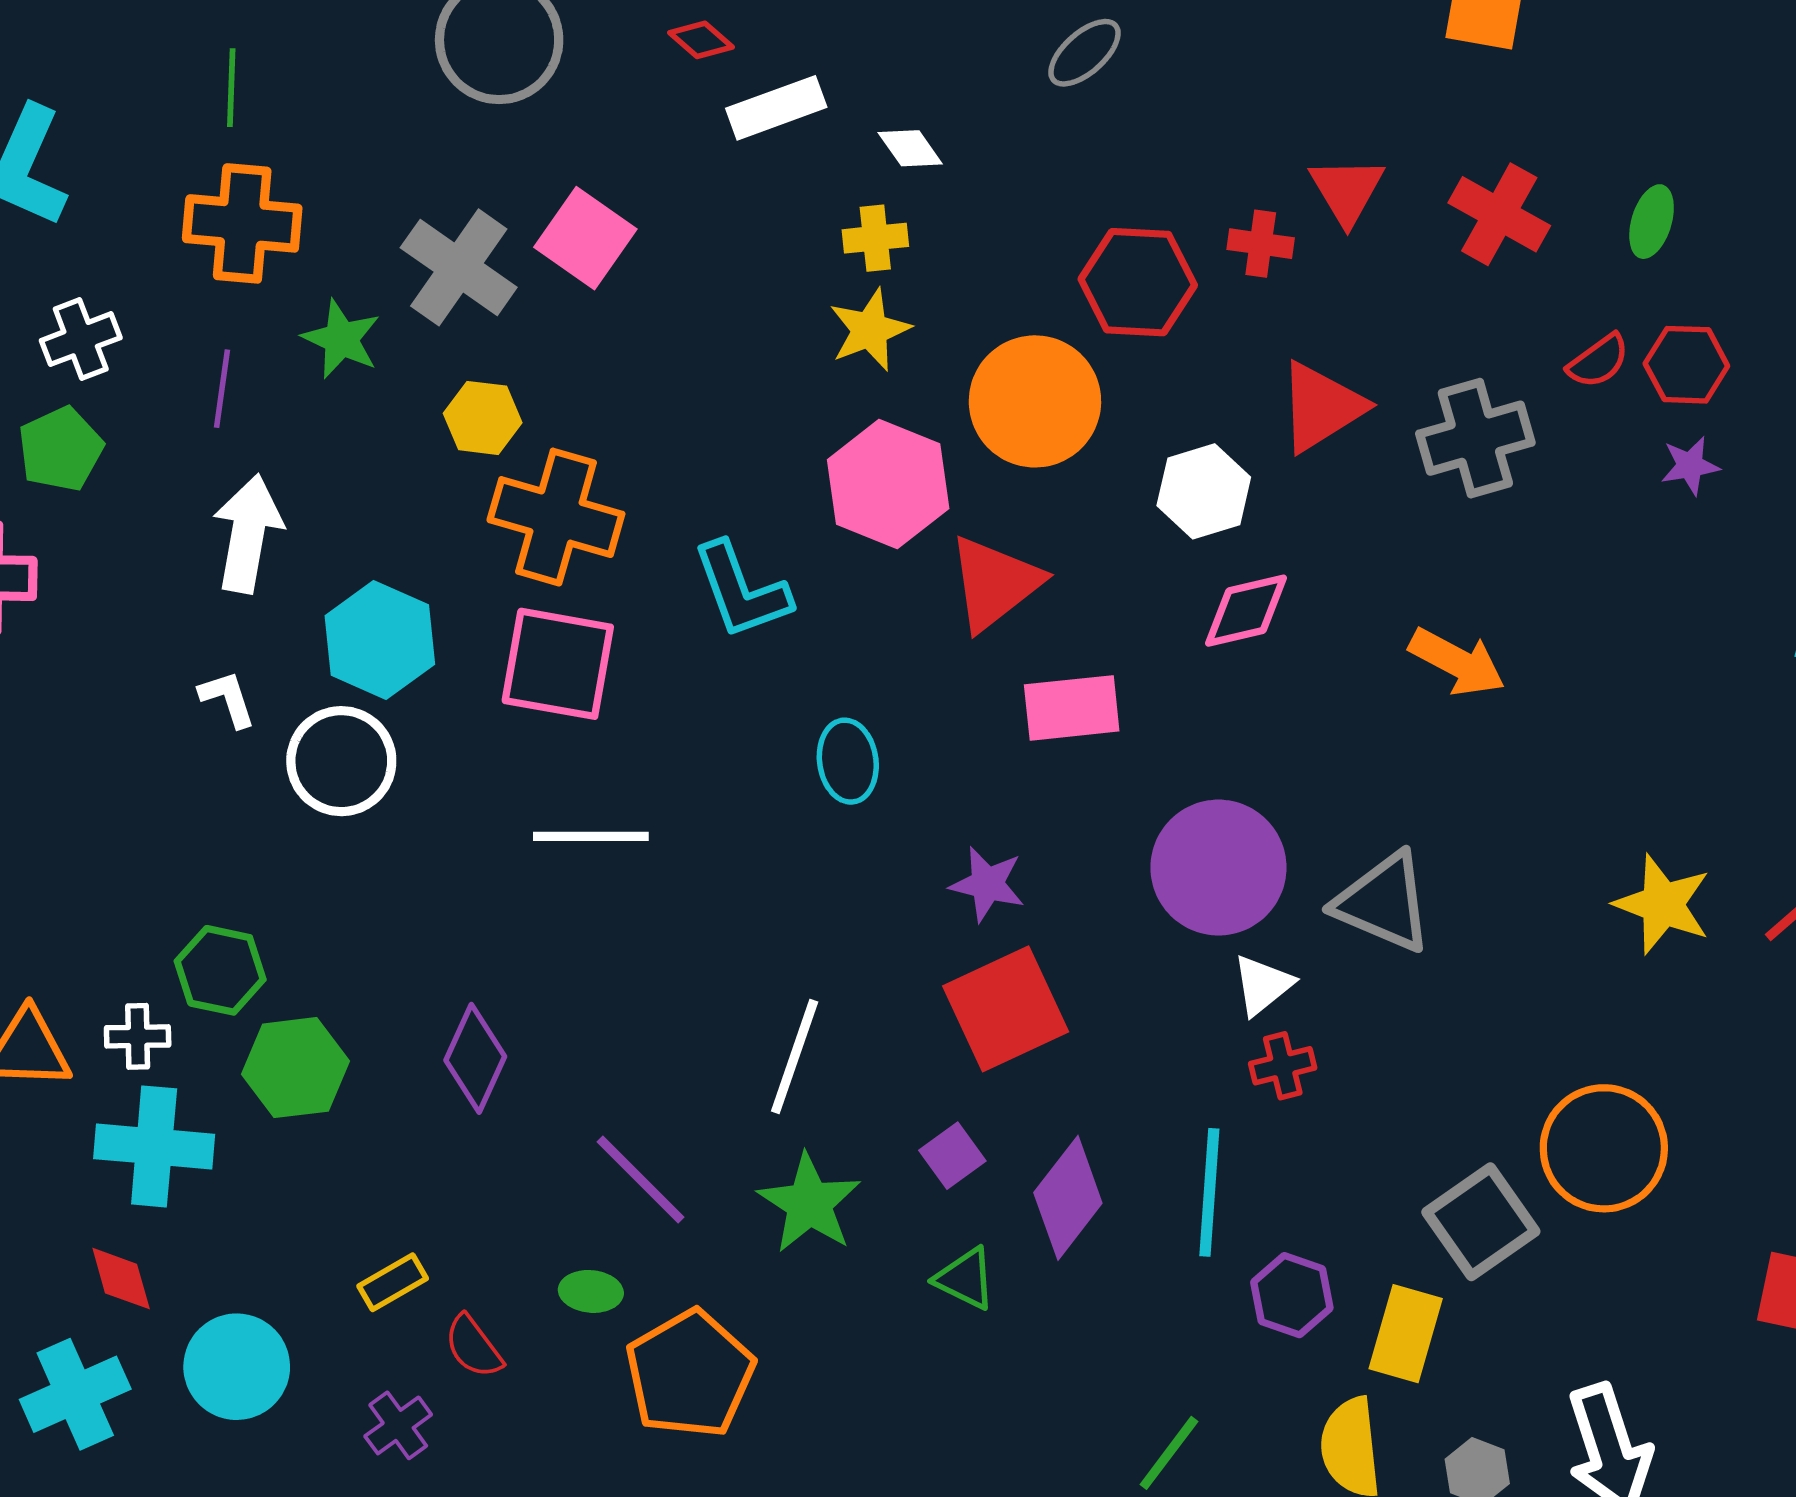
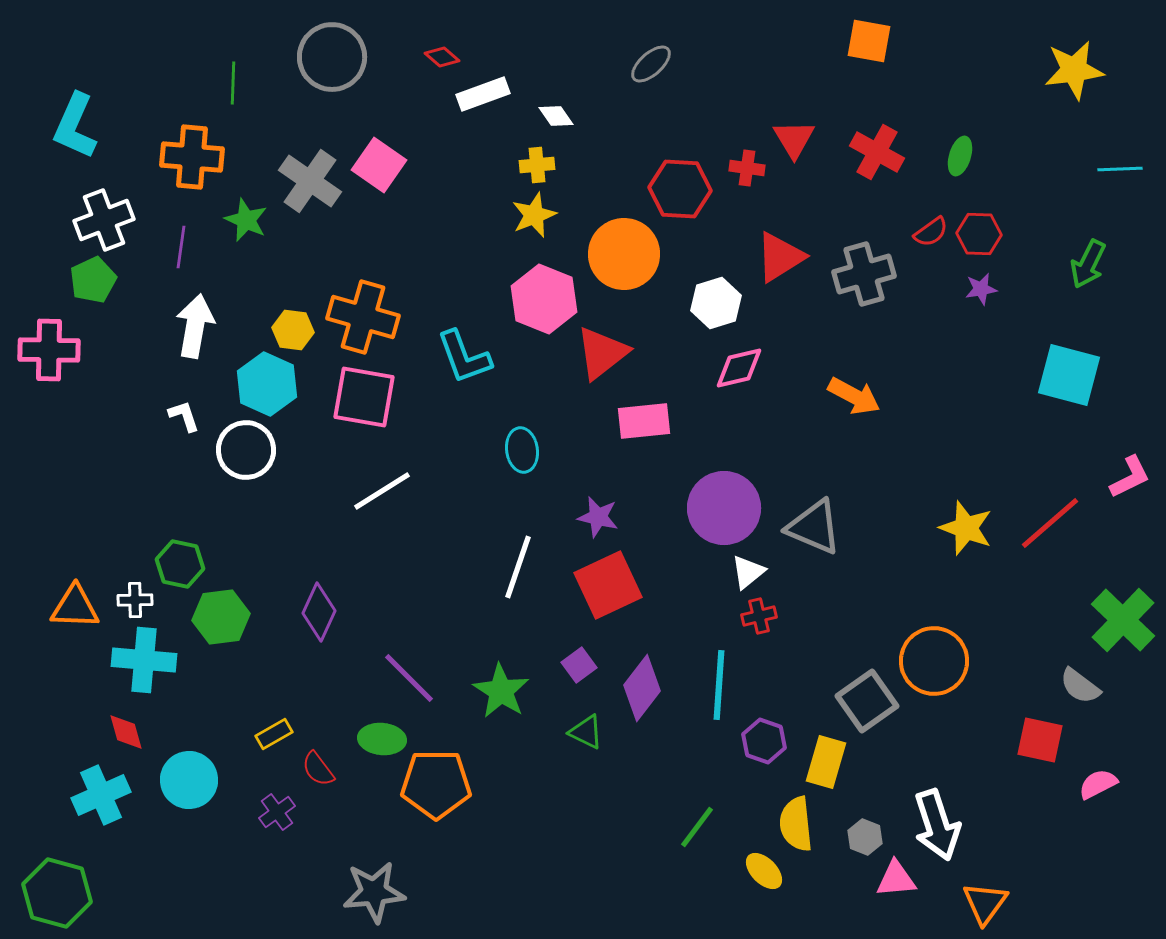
green line: (231, 88) -> (233, 83), moved
white cross: (81, 339) -> (104, 220), size x1.4
yellow hexagon: (483, 418) -> (293, 330), moved
white line: (591, 836) -> (382, 491), turned -32
white line: (795, 1057) -> (518, 567), moved
green ellipse: (591, 1291) -> (382, 739), size x1.4
orange pentagon: (690, 1374) -> (436, 784), turned 30

